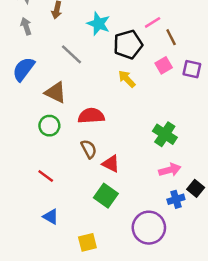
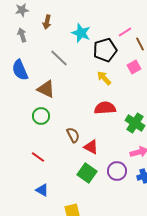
blue semicircle: (24, 69) -> (20, 70), turned -60
red semicircle: (91, 116) -> (105, 108), moved
purple circle: (149, 228) -> (117, 171), moved, size x0.7

